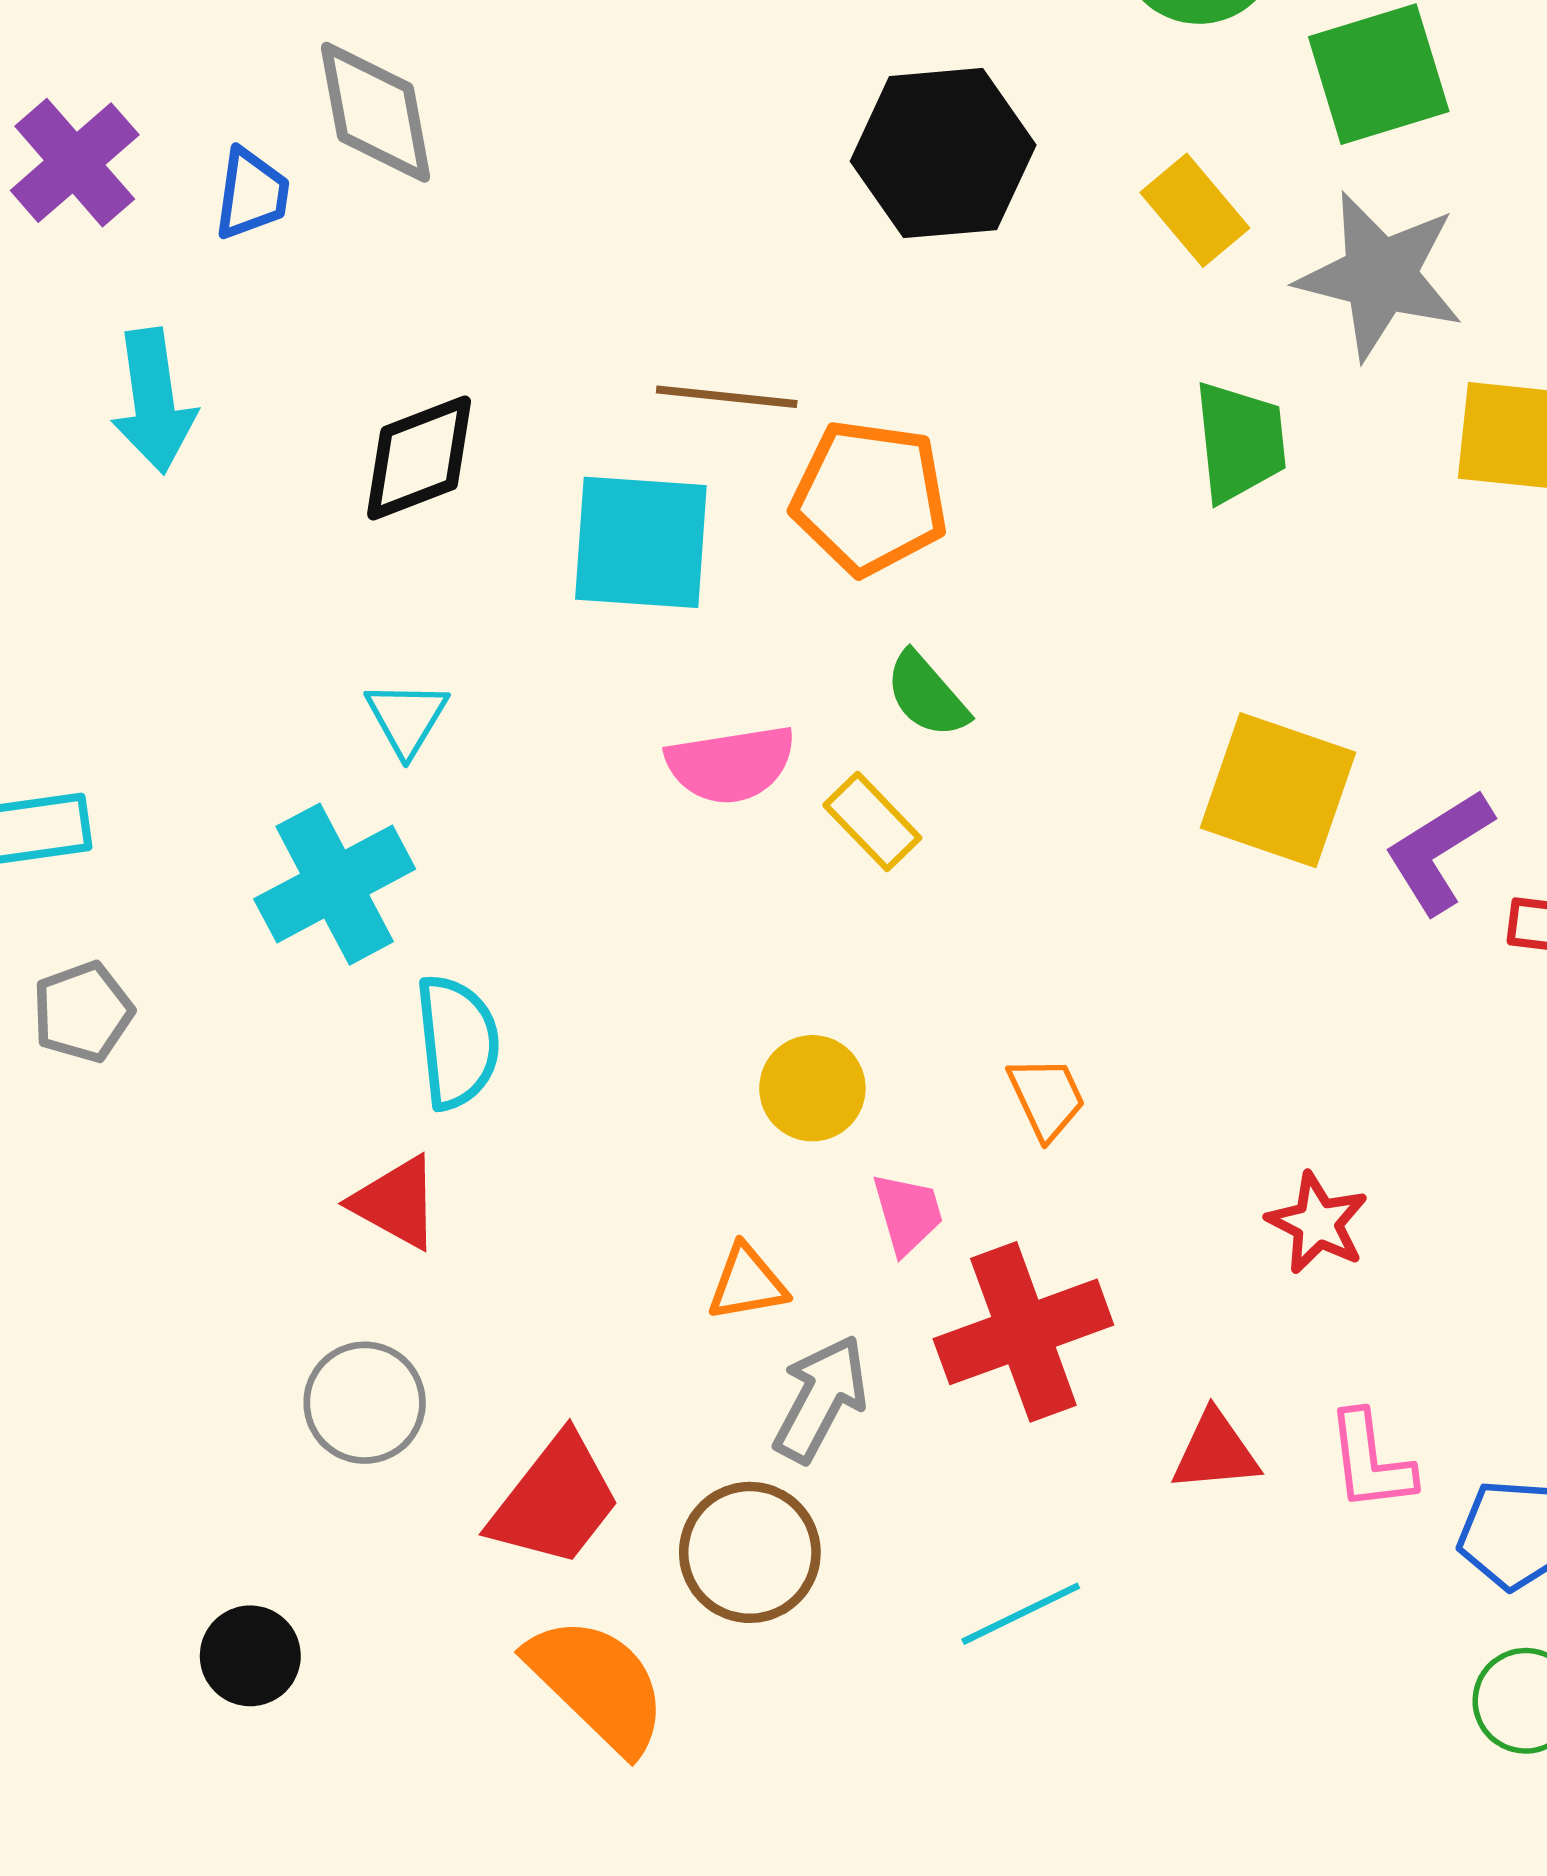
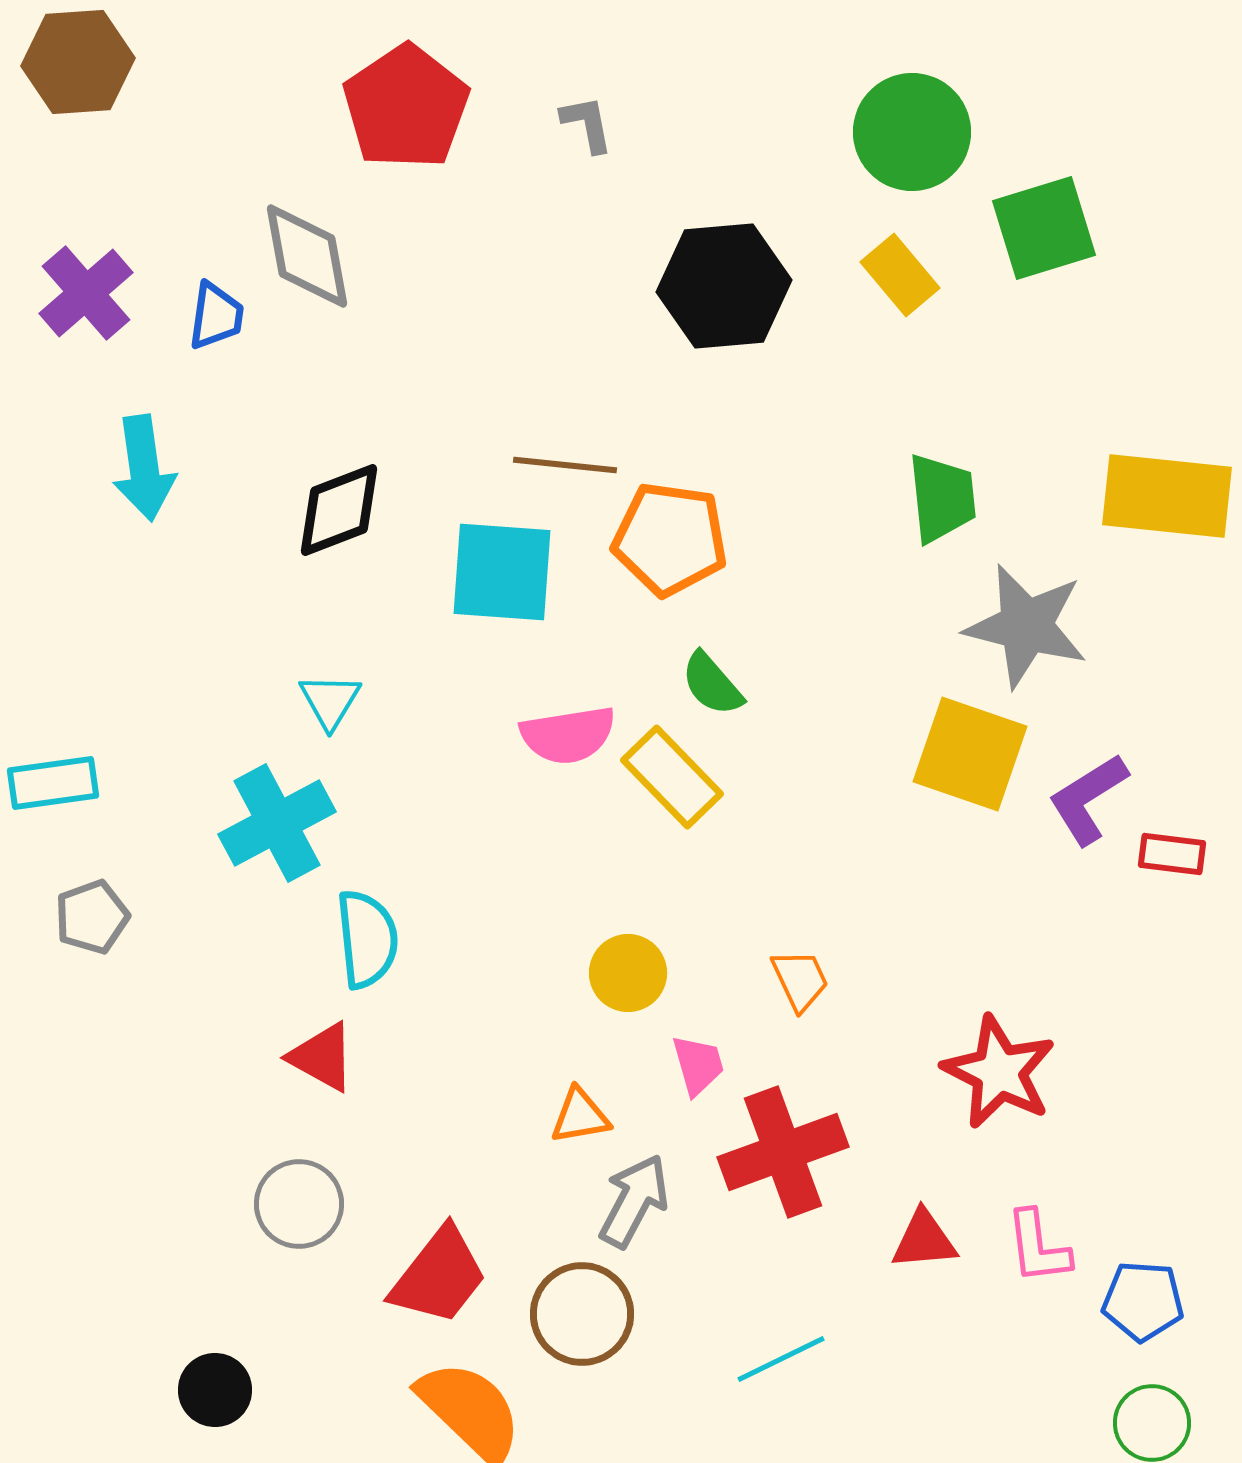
yellow rectangle: (1195, 210) -> (900, 275), moved
gray star: (1380, 276) -> (1026, 626), moved
yellow rectangle: (872, 821) -> (672, 777), size x1.4
red star: (1317, 1223) -> (999, 1072), size x1.5

